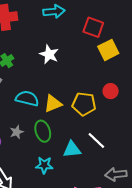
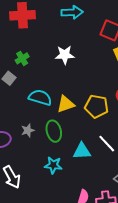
white star: (49, 54) -> (65, 55), turned -30

